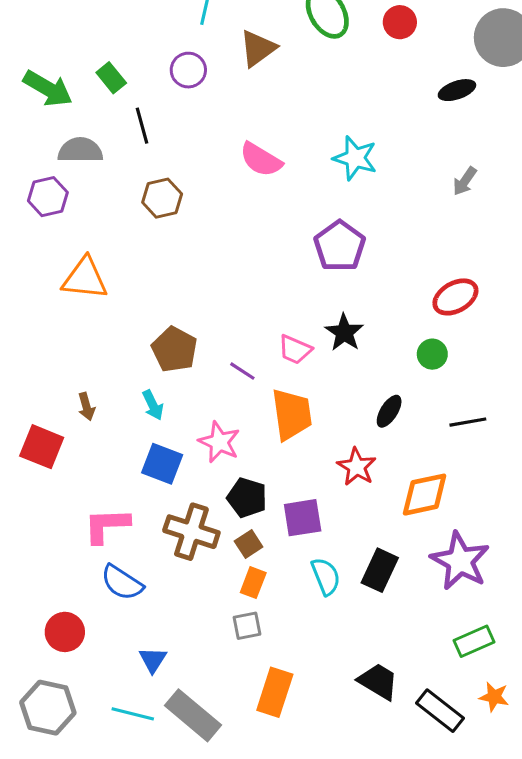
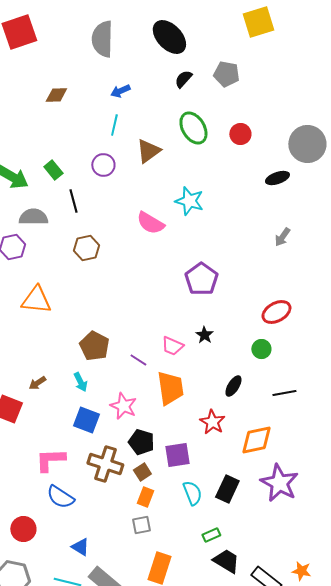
cyan star: (355, 158) -> (189, 201), moved
black star: (344, 332) -> (204, 335), size x0.7
brown arrow: (86, 407) -> (37, 383), turned 72
green rectangle: (474, 641) -> (211, 535), moved, size x0.7
blue triangle: (153, 660) -> (80, 547), turned -30

